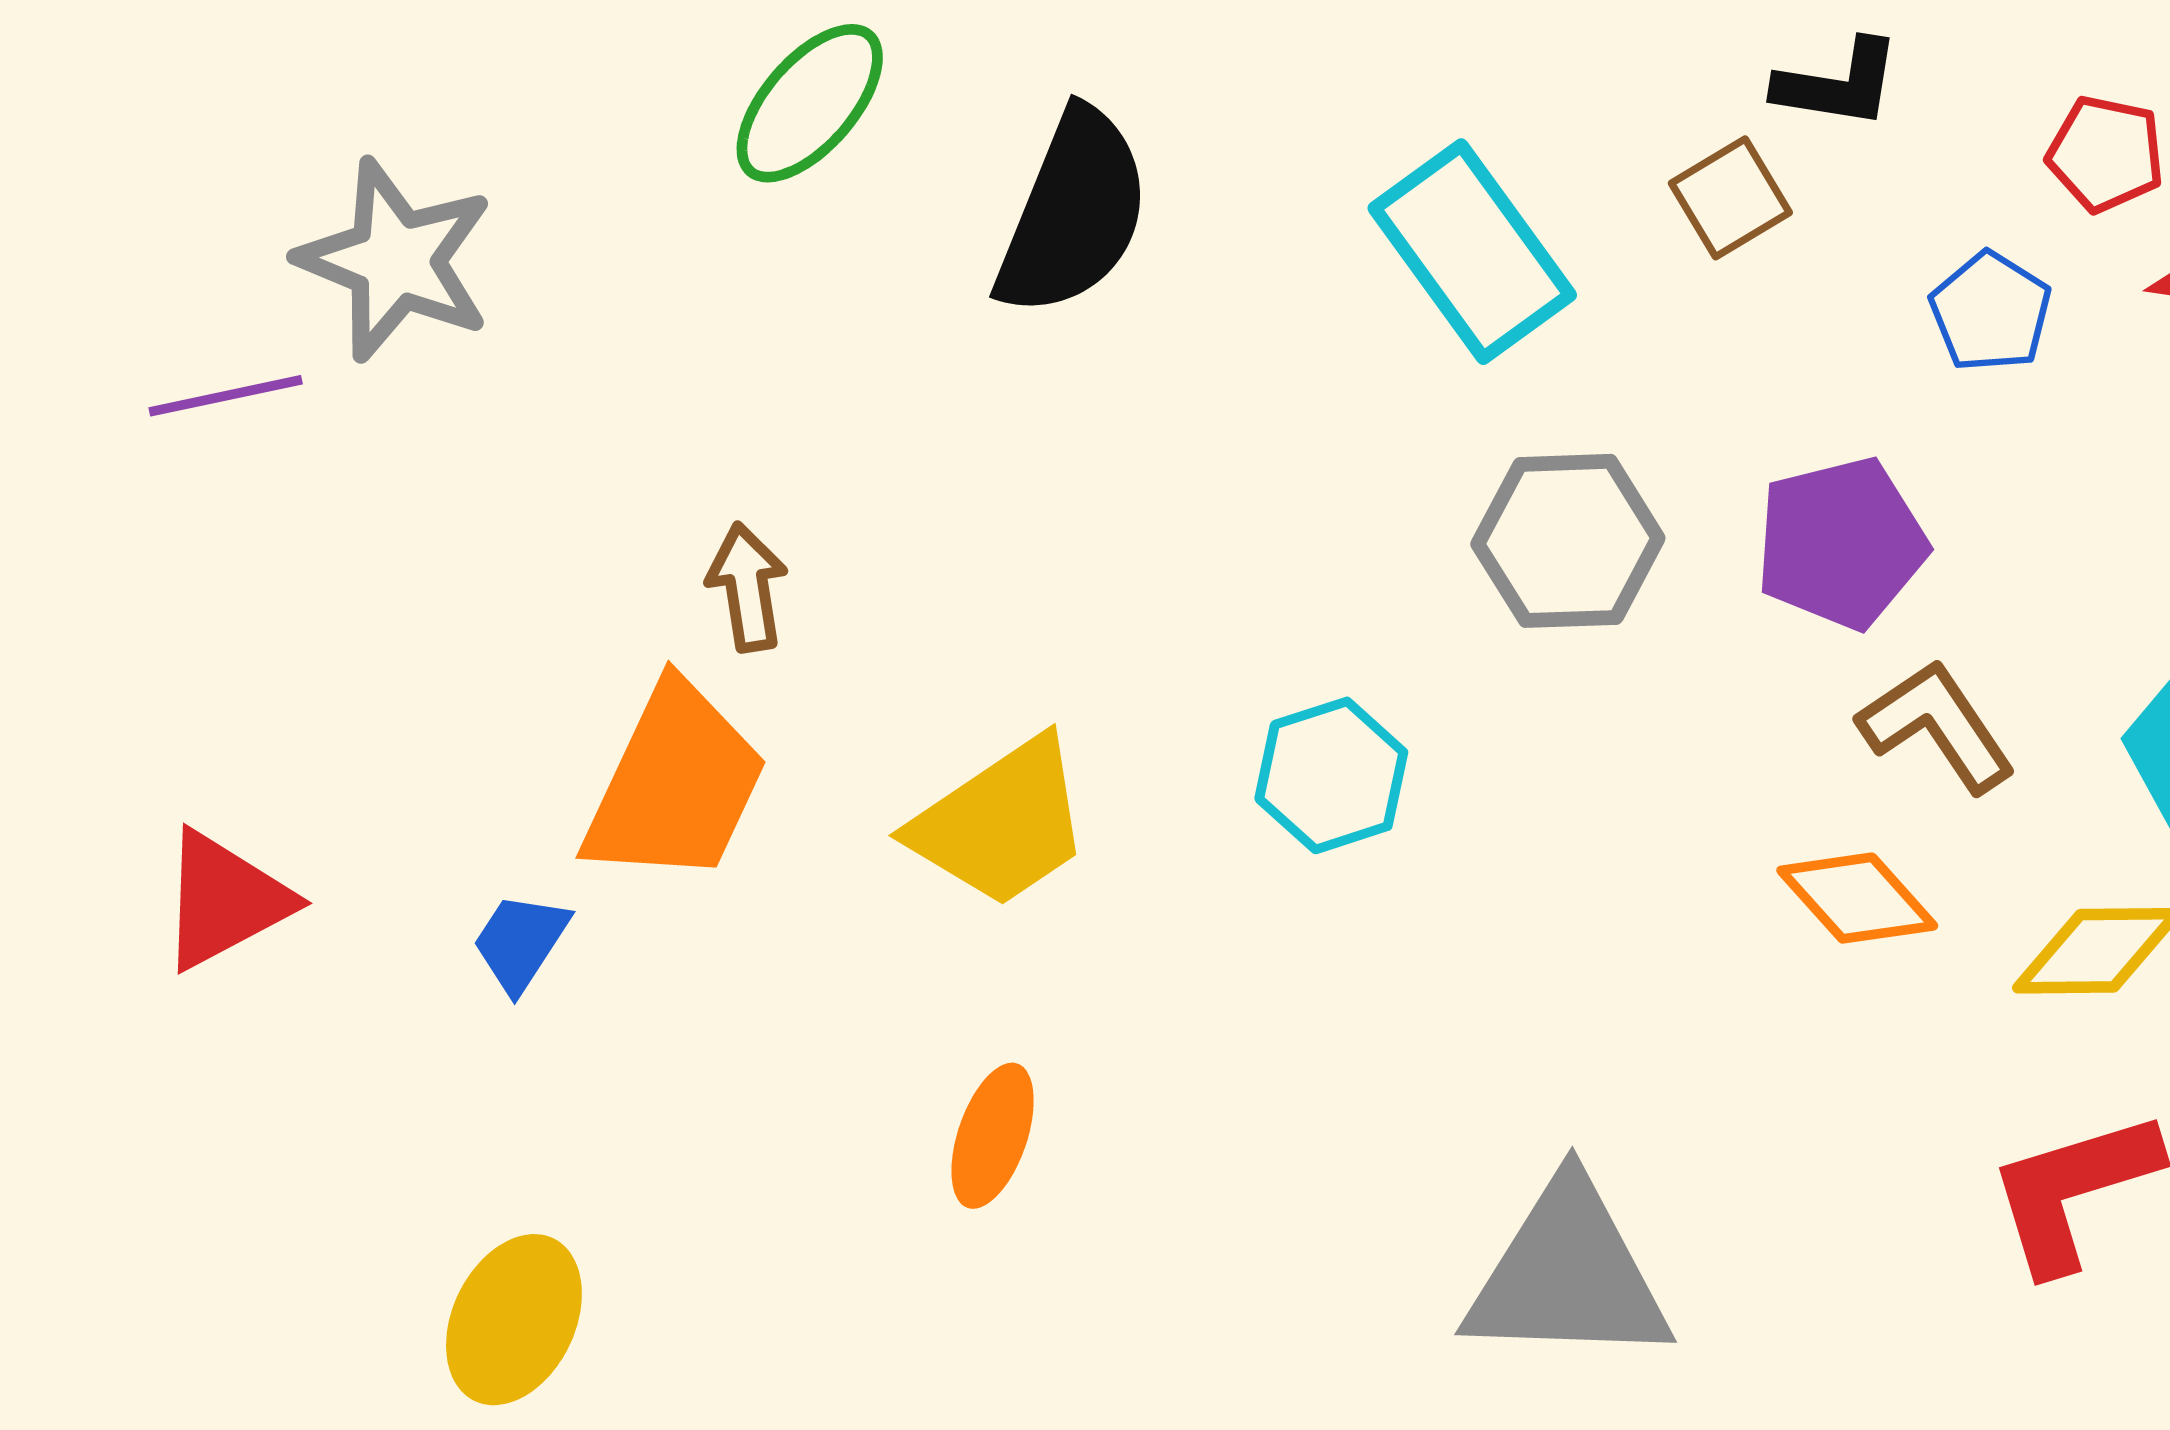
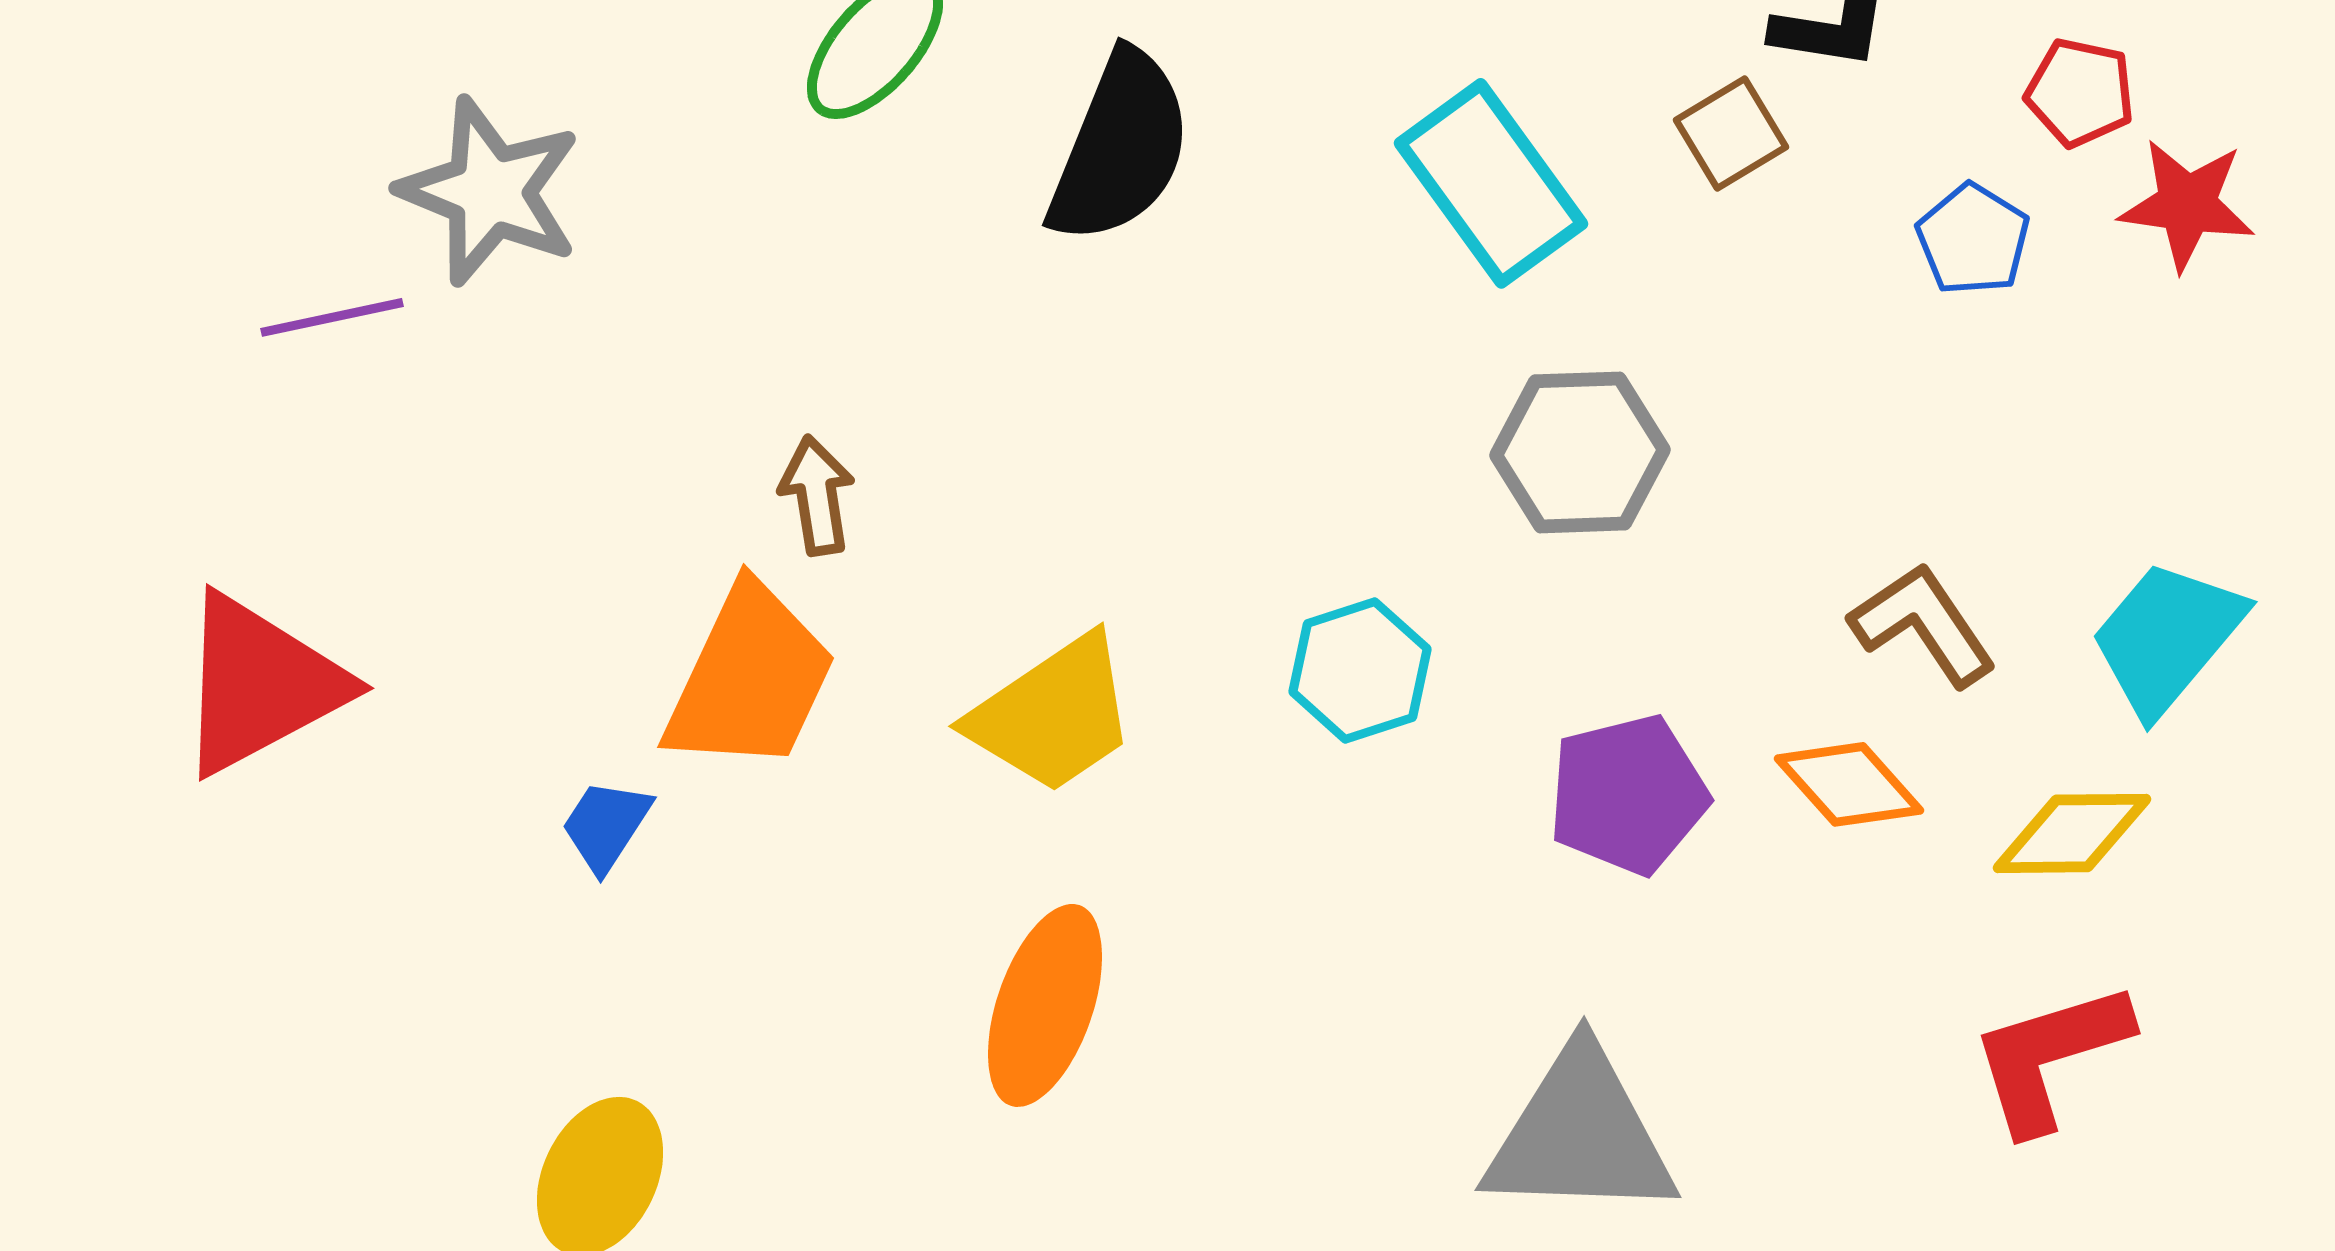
purple pentagon: (1841, 543) -> (1628, 794), moved
red triangle: (225, 900) -> (260, 684), moved, size x1.4
orange ellipse: (993, 1136) -> (1045, 1005), size x1.5

